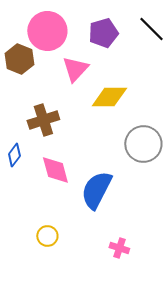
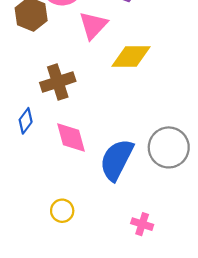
gray circle: (143, 144) -> (169, 147), moved

